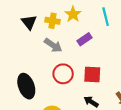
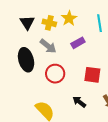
red square: (92, 75) -> (92, 75), moved
black ellipse: (26, 86) -> (26, 60), moved

